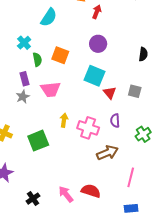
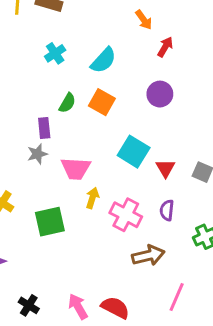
cyan semicircle: (49, 17) -> (103, 60), moved
cyan cross: (24, 43) -> (55, 53), moved
green semicircle: (37, 60) -> (67, 103), turned 32
cyan square: (94, 76) -> (134, 152), moved
pink trapezoid: (51, 89) -> (76, 169), moved
black cross: (33, 199) -> (29, 305), turned -32

